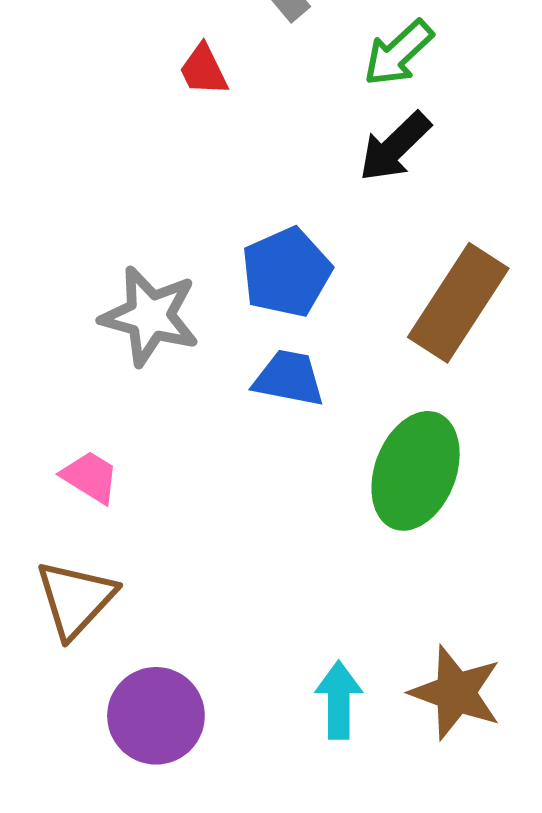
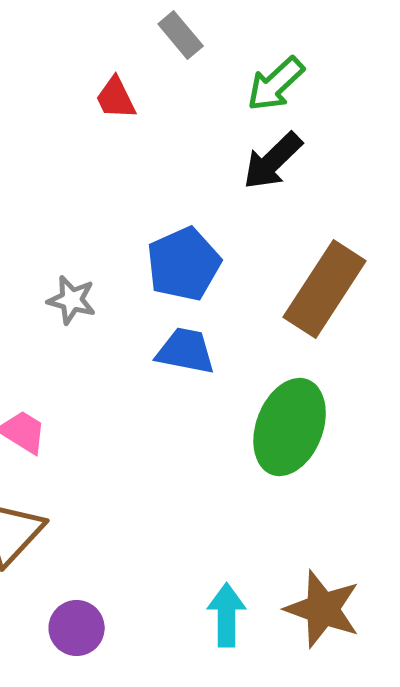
gray star: (150, 316) -> (72, 300), size x0.6
purple circle: (156, 716) -> (77, 628), size x0.7

